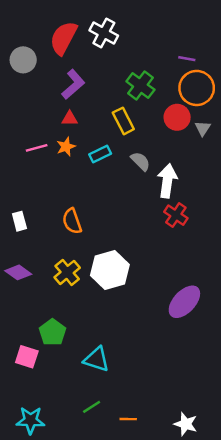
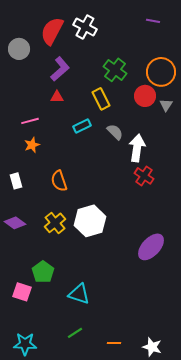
purple line: (187, 59) -> (153, 21), moved
orange star: (66, 147) -> (32, 145), moved
orange line: (128, 419) -> (114, 343), moved

